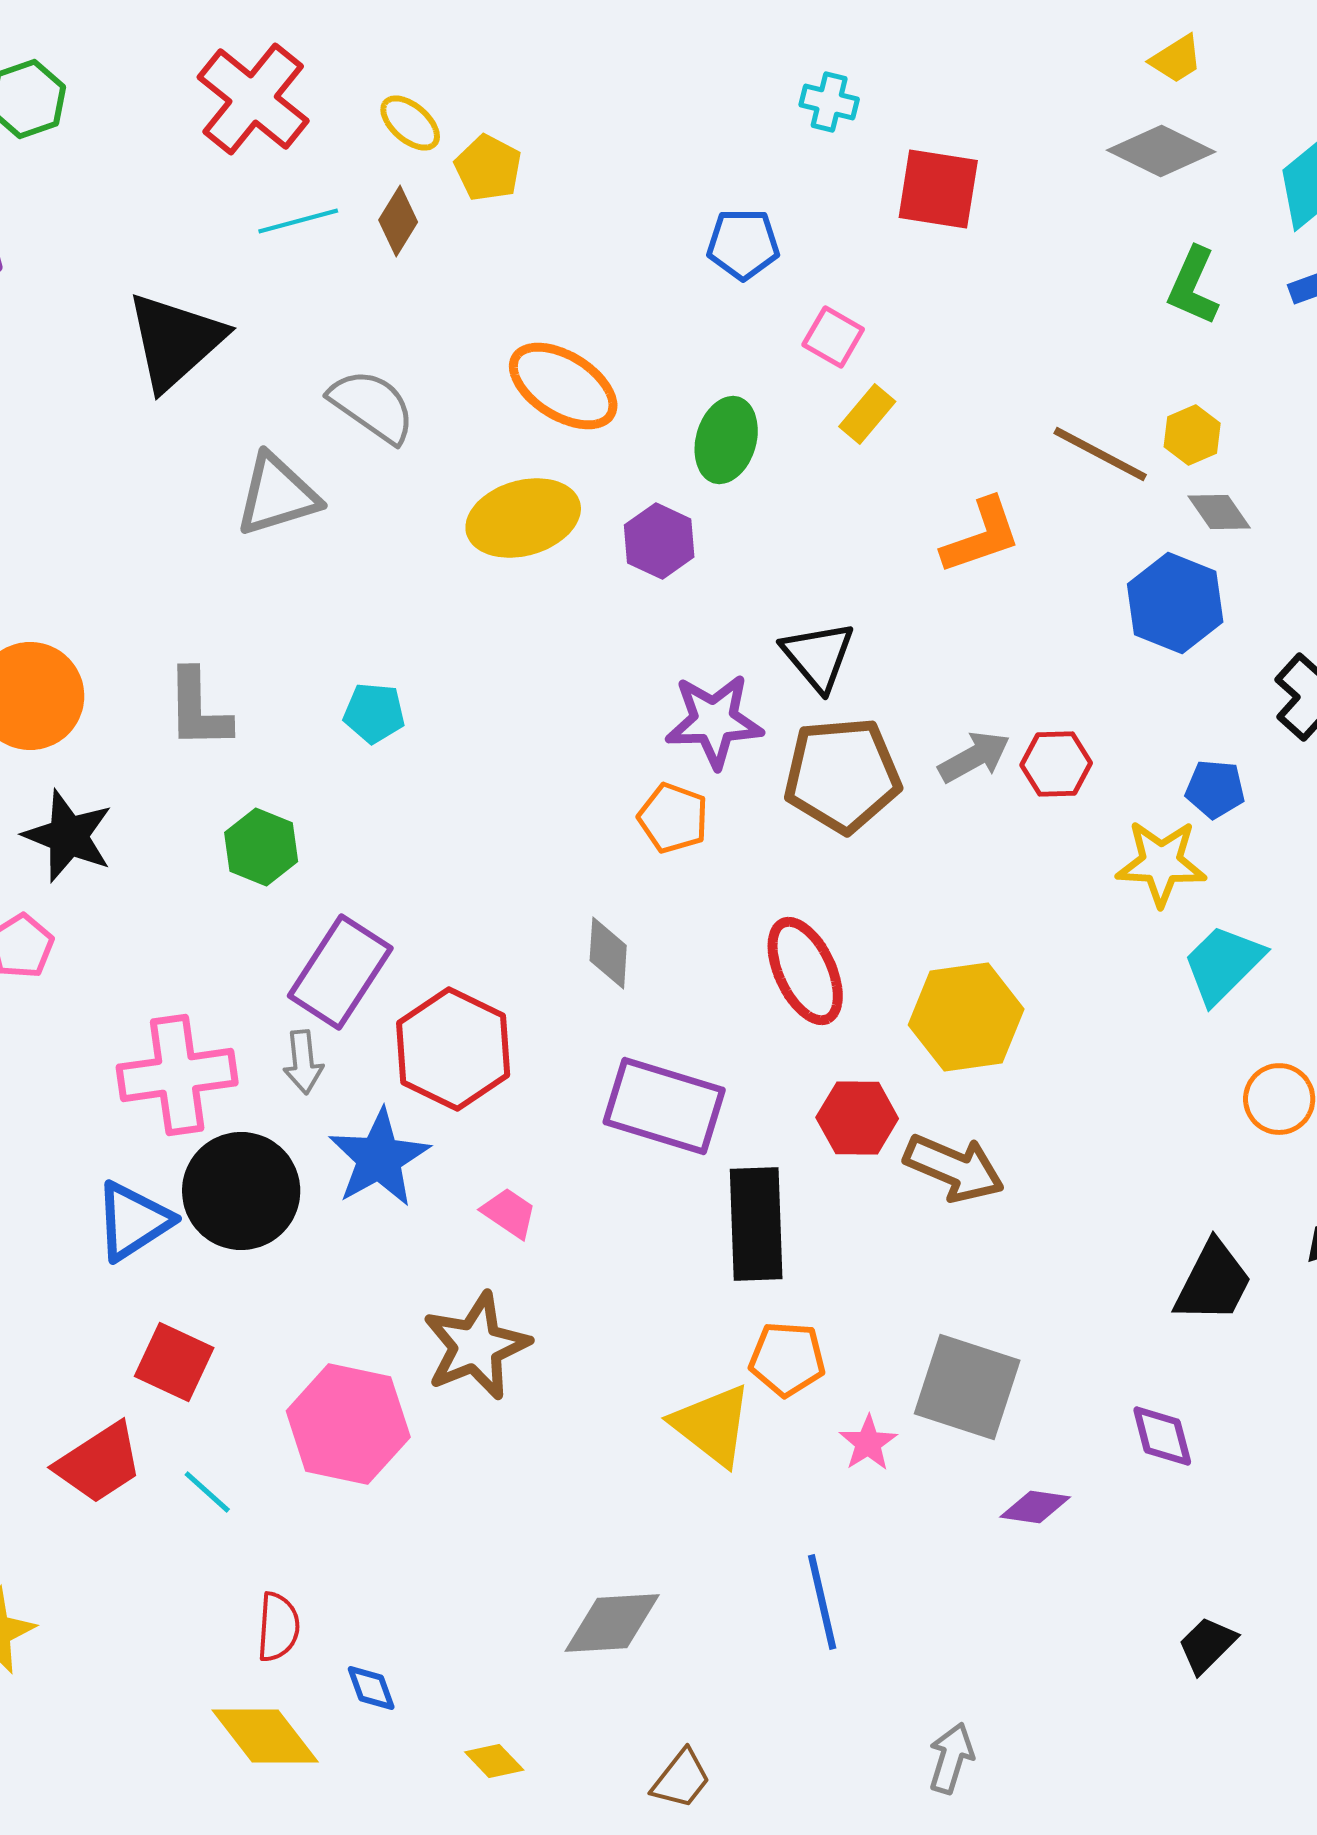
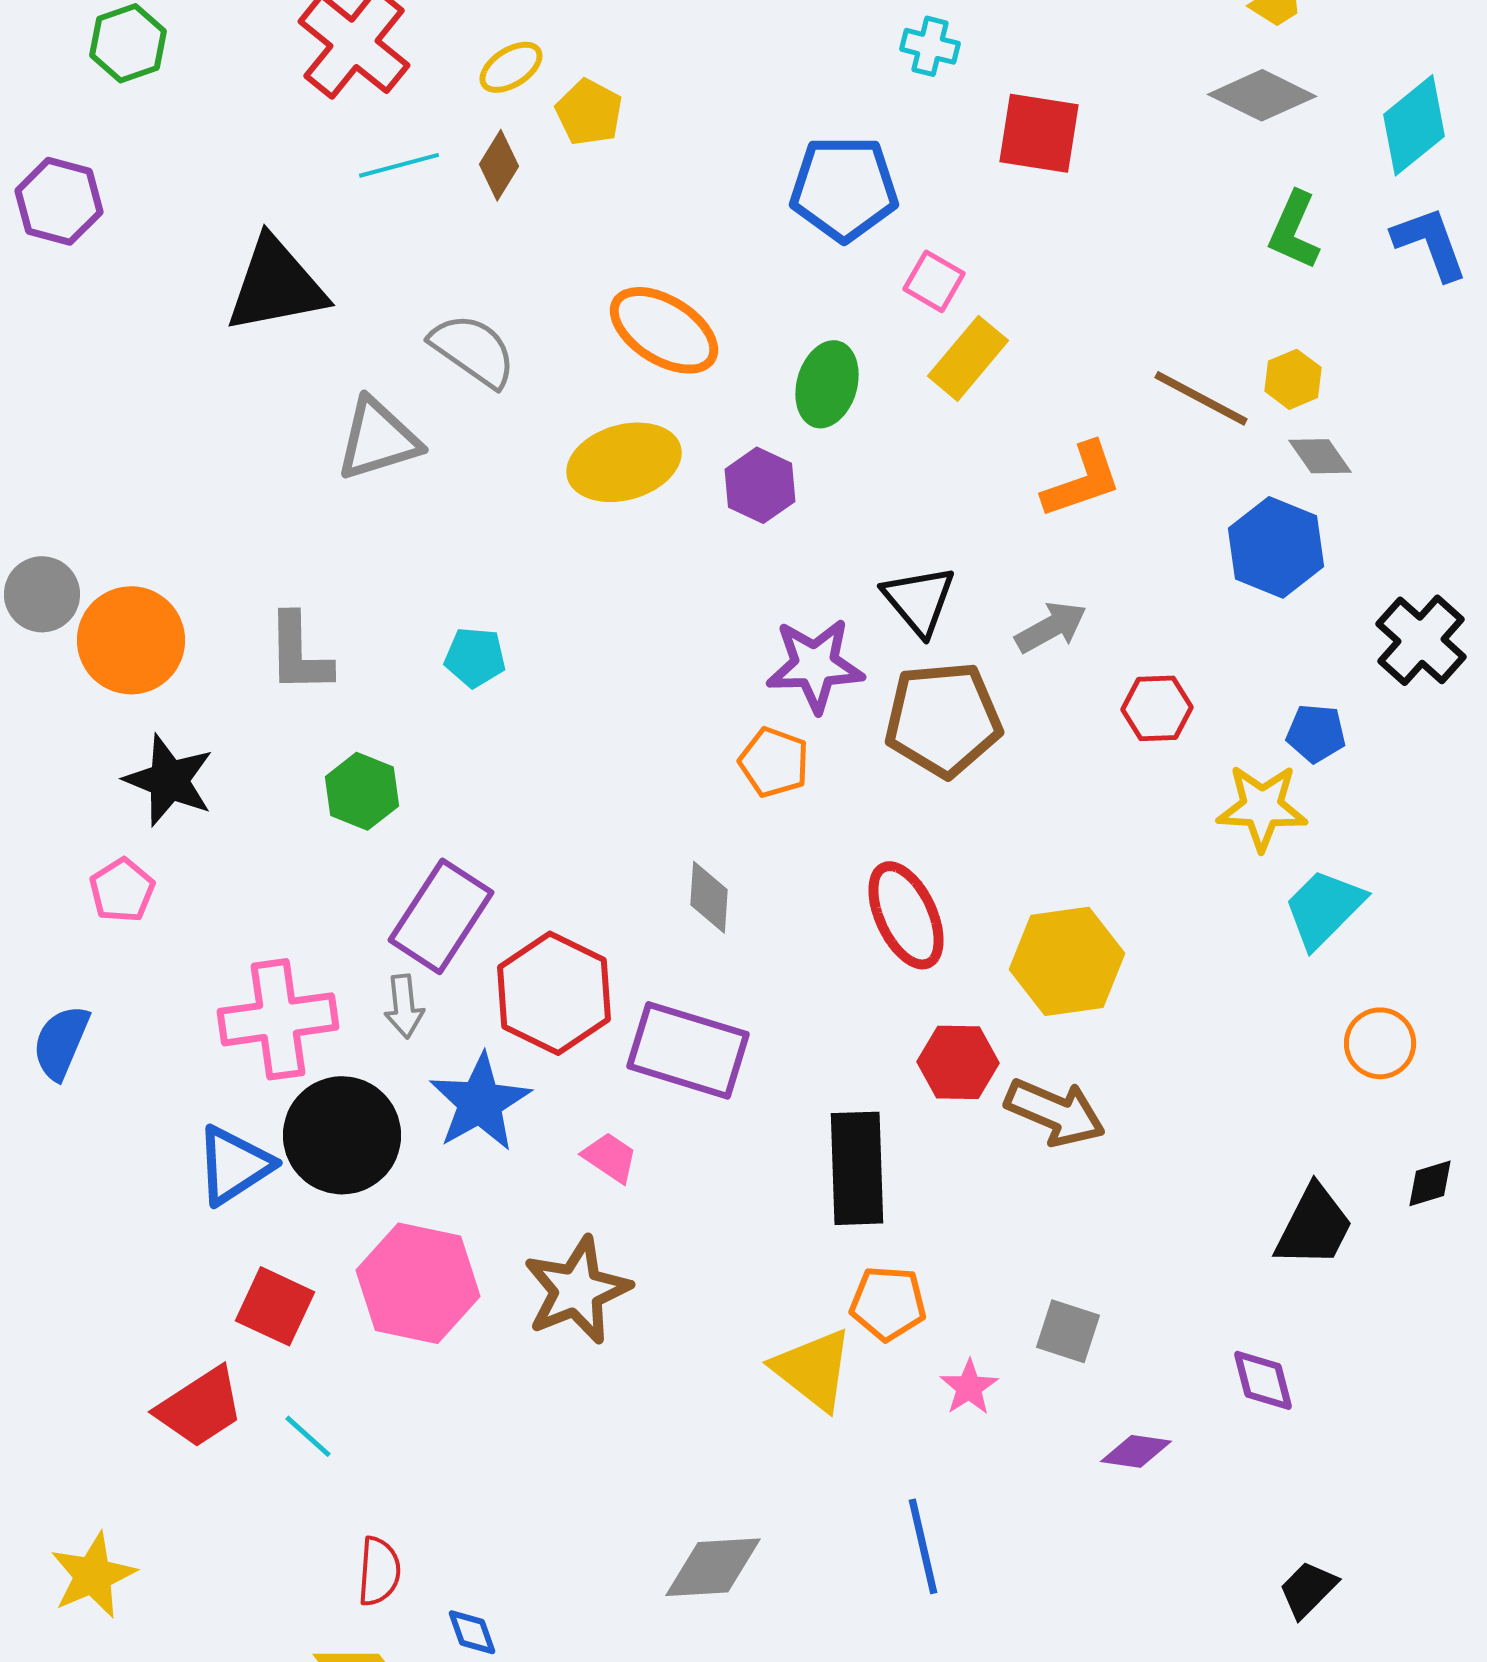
yellow ellipse: (410, 123) -> (511, 67), turned -74
blue pentagon: (743, 244) -> (844, 188), size x1.5
black triangle: (175, 341) -> (276, 285), turned 31
yellow rectangle: (867, 414) -> (968, 358), size x1.4
gray arrow: (974, 757) -> (1051, 627), moved
purple rectangle: (664, 1106) -> (688, 1050), moved
gray square: (967, 1387) -> (1068, 1331), size x0.6
pink hexagon: (348, 1424) -> (418, 1283), moved

